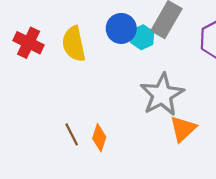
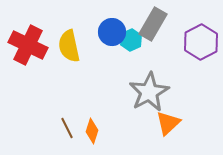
red cross: (29, 43) -> (28, 45), size x1.4

